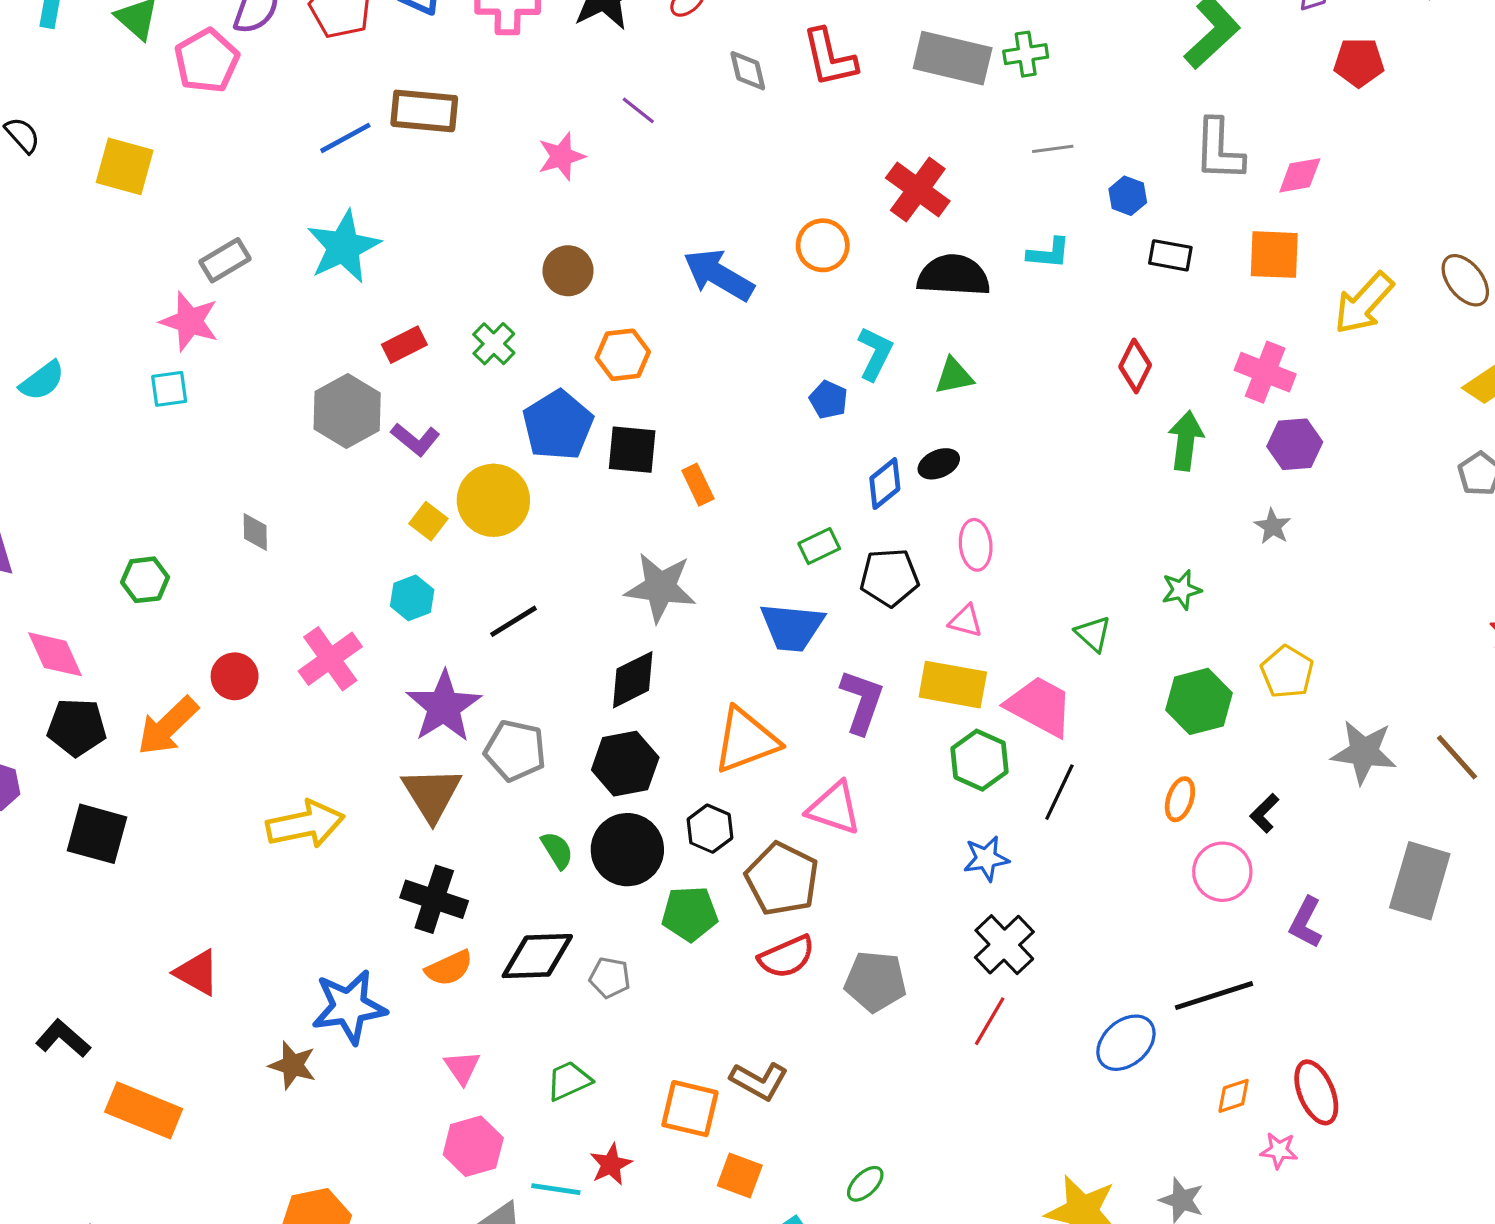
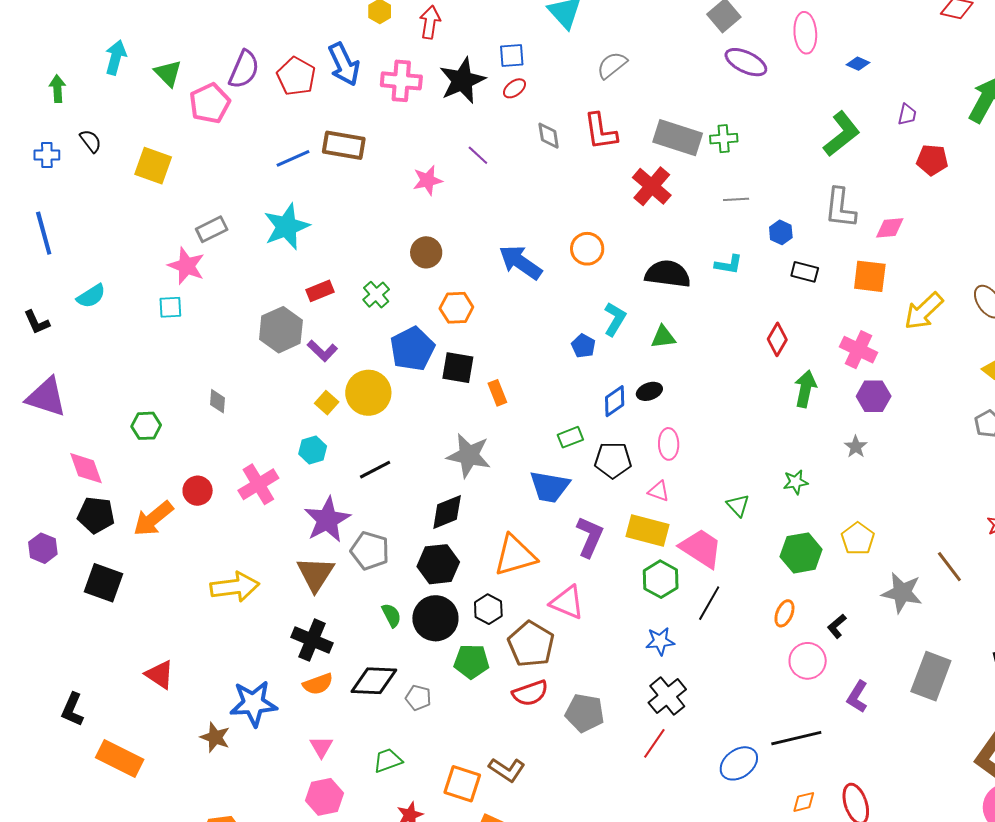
red cross: (918, 189) -> (652, 186), moved
brown line: (1457, 757) -> (949, 567), moved
black L-shape: (63, 1039) -> (72, 710), turned -112

